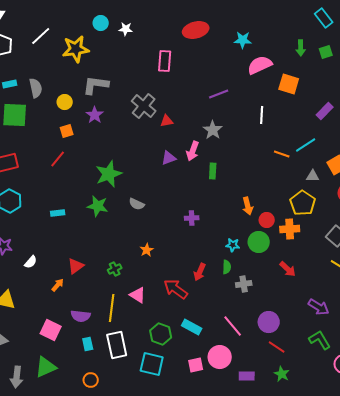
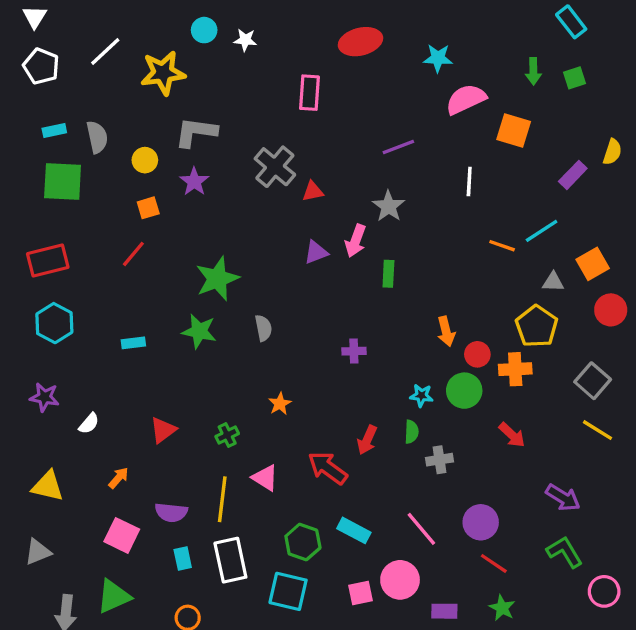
gray semicircle: (137, 204) -> (263, 328), turned -126
orange arrow: (58, 285) -> (119, 478), moved

